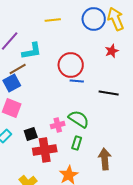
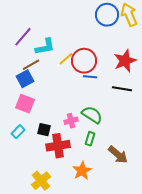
yellow line: (53, 20) -> (66, 59), moved, turned -35
red star: (112, 51) -> (125, 61), moved, size x1.6
black square: (31, 134) -> (44, 130), turned 32
brown arrow: (105, 159) -> (118, 155), turned 135

